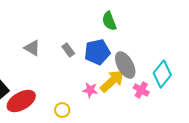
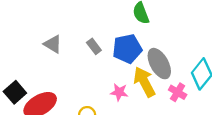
yellow arrow: (112, 81) -> (144, 82), turned -76

